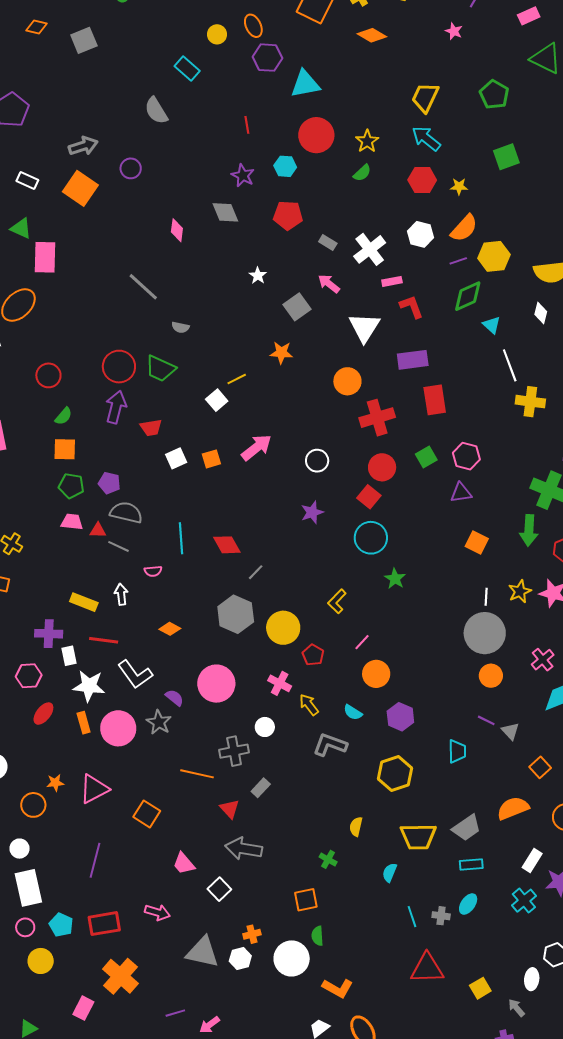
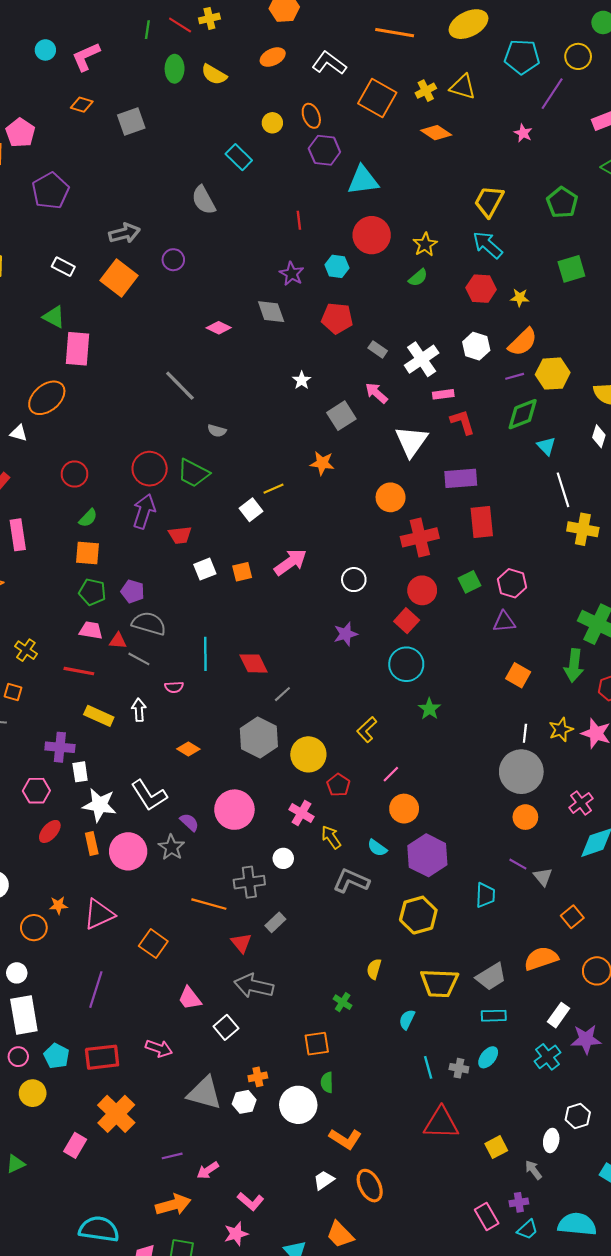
pink diamond: (177, 230) -> (219, 328), turned -75
red line: (104, 640) -> (79, 671), moved
purple hexagon: (400, 717) -> (427, 855), size x1.4

